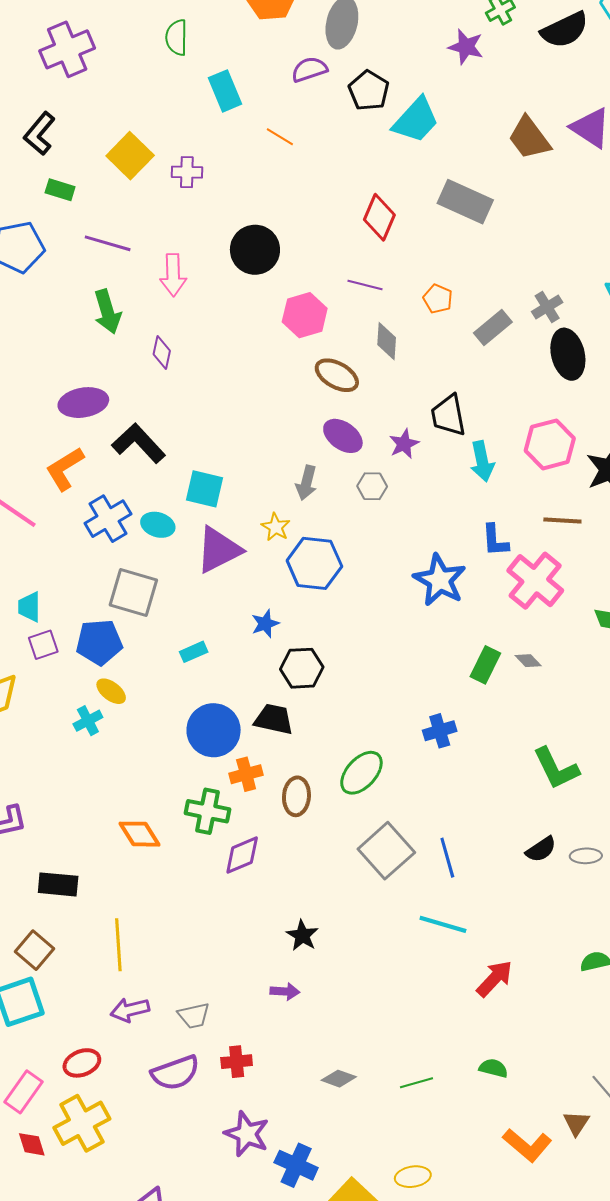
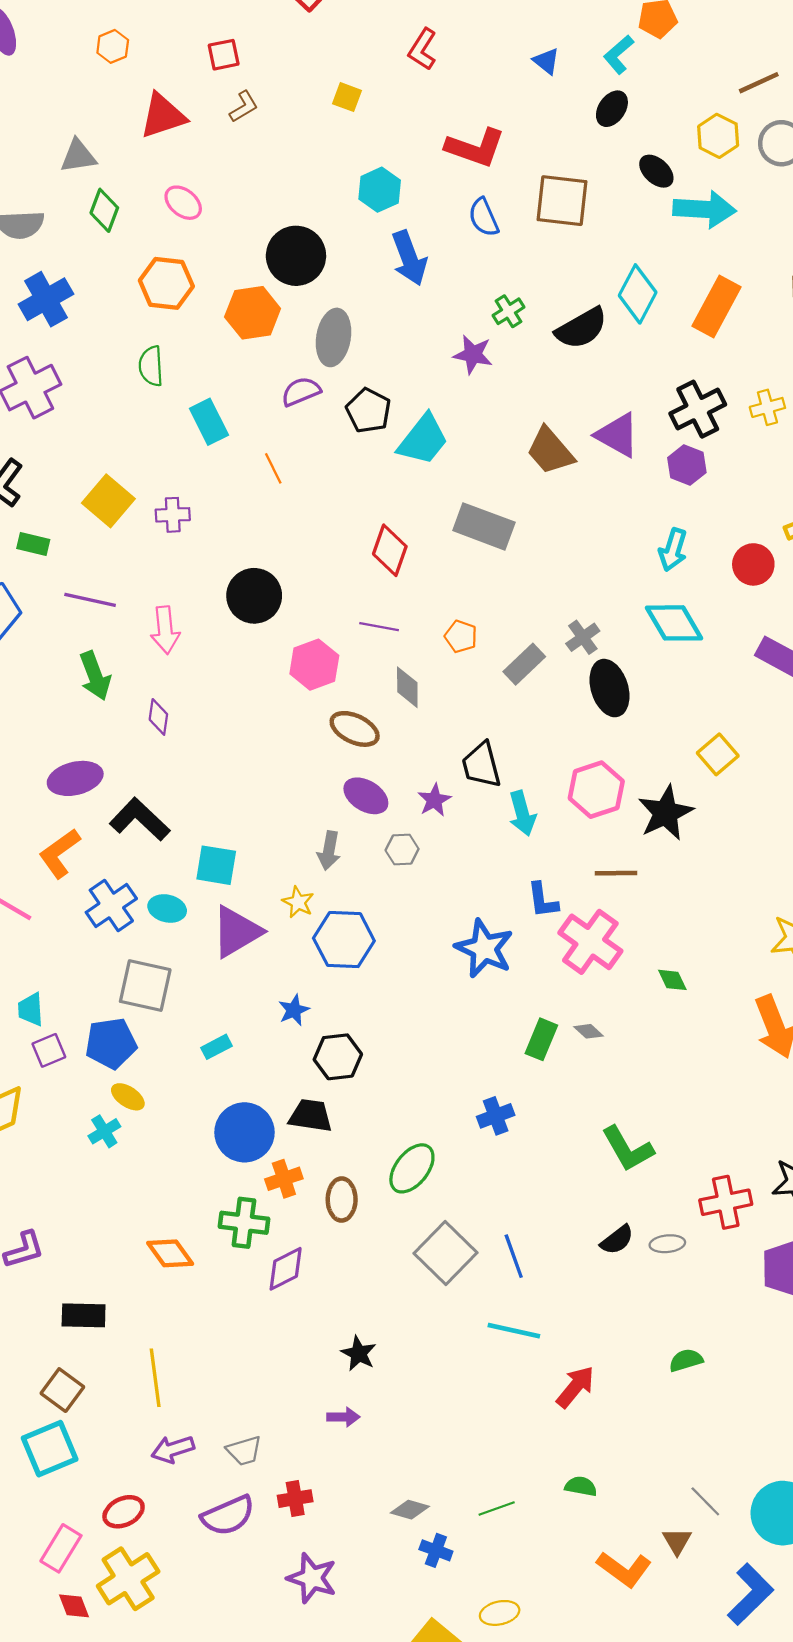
orange line: (280, 137) -> (273, 468), turned 36
blue cross: (296, 1165) -> (436, 1550), moved, size x0.7

